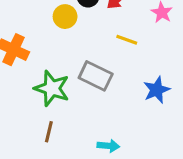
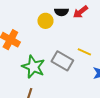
yellow line: (127, 40) -> (84, 52), moved

